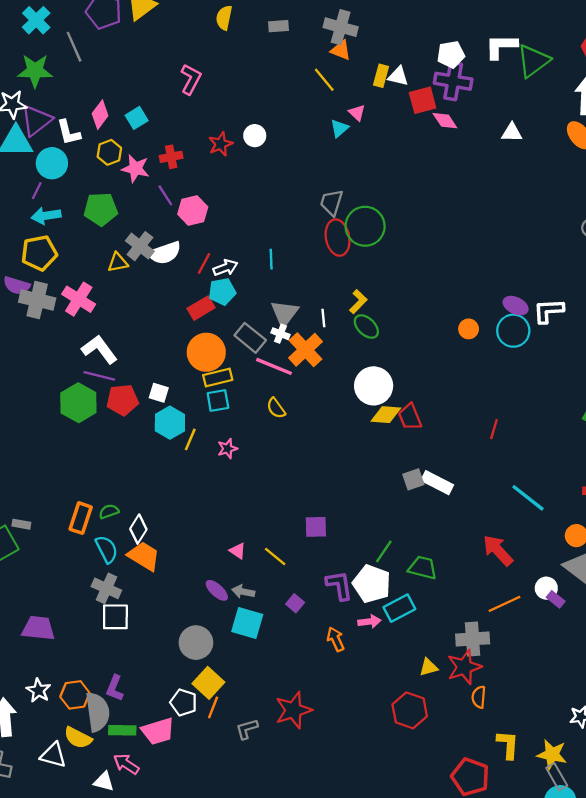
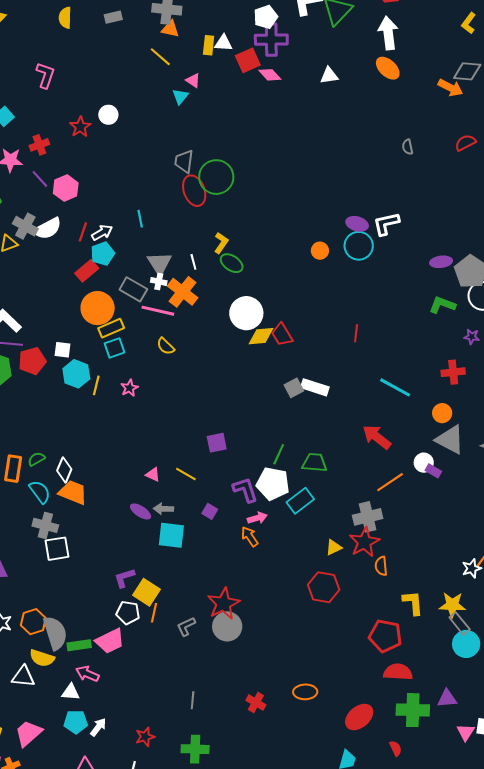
pink arrow: (369, 622) -> (257, 518), moved
gray circle: (196, 643) -> (227, 626), moved
purple L-shape: (115, 688) -> (124, 578), moved, turned 60

